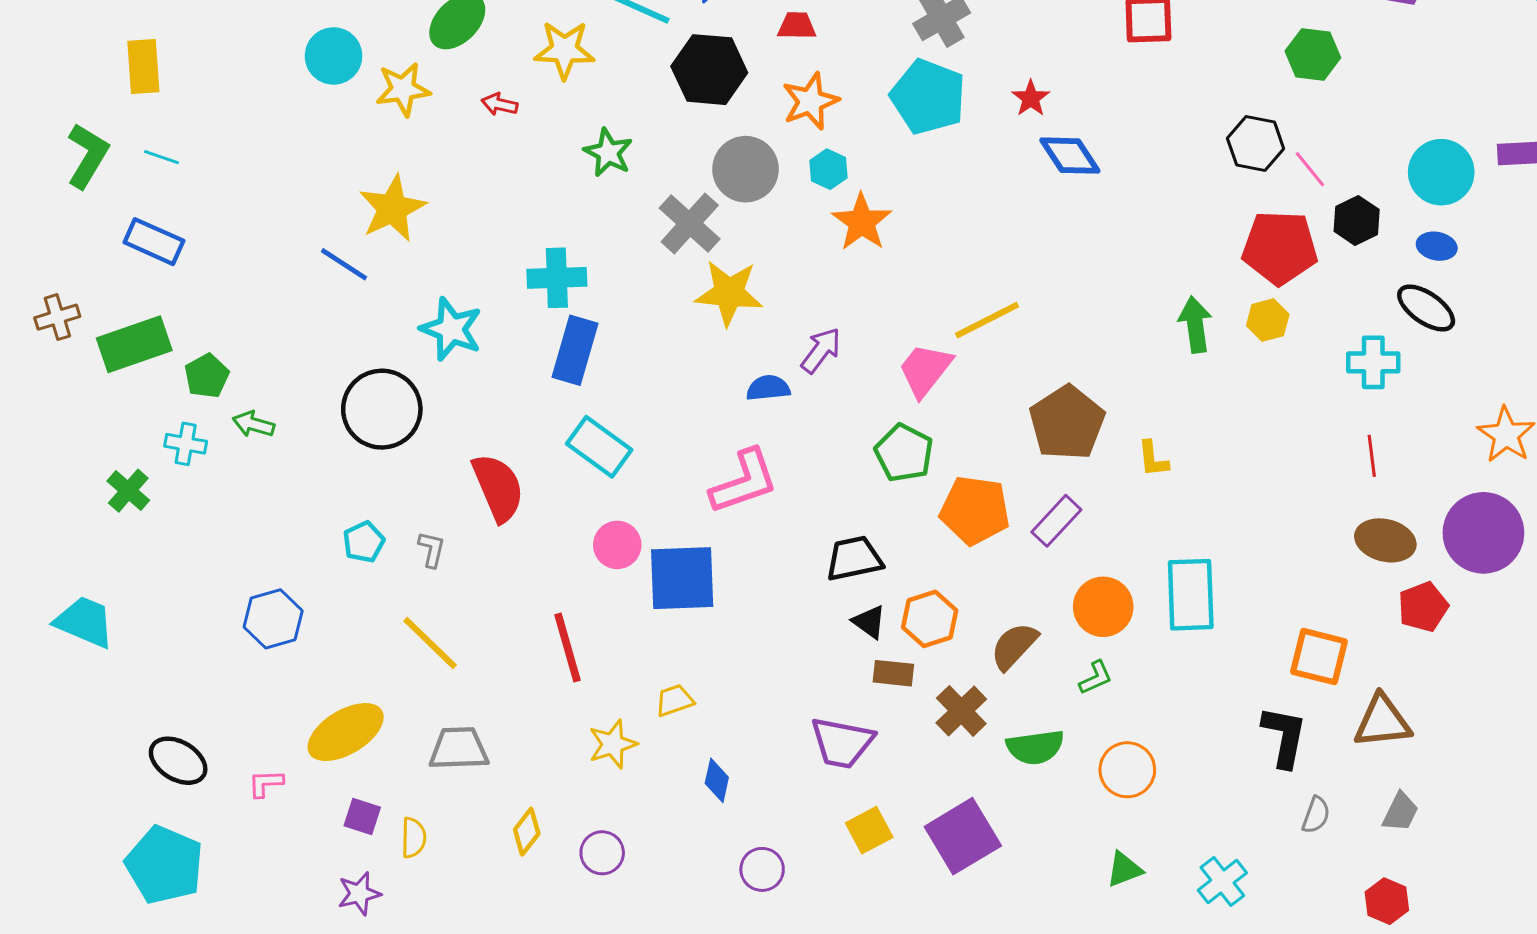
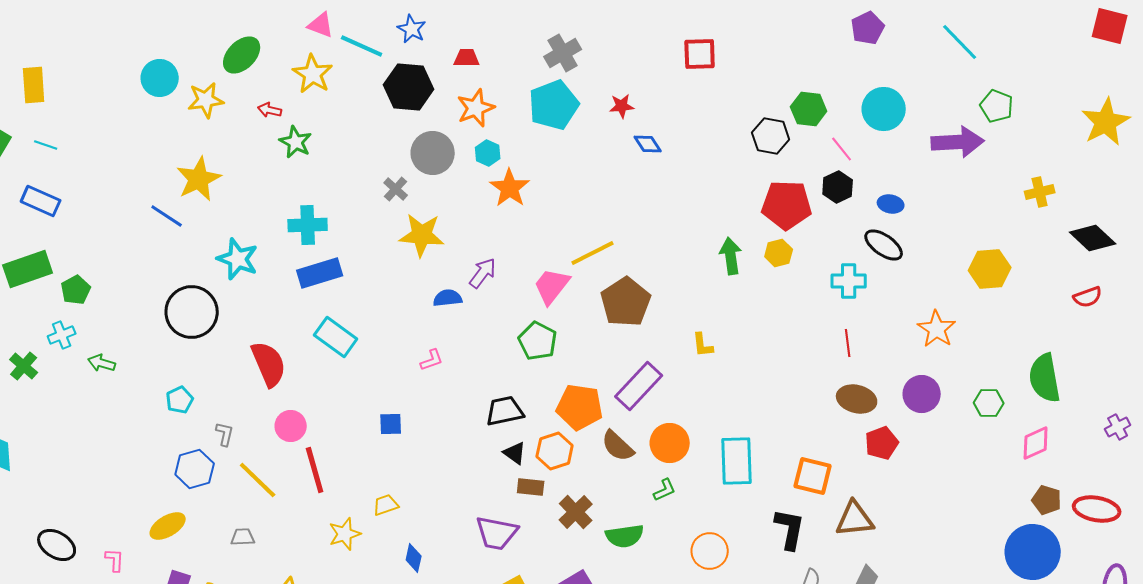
yellow star: (564, 50) -> (313, 74), turned 30
green hexagon: (1313, 54) -> (809, 109), moved
cyan pentagon: (928, 97) -> (554, 105), turned 30
red star: (1031, 98) -> (622, 106), turned 30
green star: (608, 153) -> (296, 142), moved
blue diamond: (1070, 156) -> (648, 144), size x0.7
pink line: (1310, 169) -> (842, 149), moved
cyan circle: (1441, 172) -> (884, 109), moved
gray cross: (690, 223) -> (396, 189), size x0.6
blue rectangle: (575, 350) -> (320, 273), turned 57
brown pentagon: (1067, 423) -> (626, 302), moved
green arrow: (254, 424) -> (102, 363), moved
cyan cross: (186, 444) -> (62, 335), turned -32
pink L-shape: (744, 482) -> (432, 360), size x0.5
orange pentagon: (975, 510) -> (580, 407), moved
purple rectangle: (1056, 521) -> (639, 386), size x1.4
purple circle: (1483, 533) -> (922, 394), size x0.7
pink circle: (617, 545) -> (291, 426), moved
gray L-shape: (432, 549) -> (225, 434), moved
blue square: (682, 578) -> (391, 424), size x0.5
cyan rectangle: (1191, 595) -> (737, 461), moved
blue hexagon: (273, 619) -> (195, 469), moved
yellow line: (430, 643) -> (258, 480), moved
brown semicircle: (1014, 646) -> (618, 446), moved, turned -90
yellow ellipse: (346, 732) -> (168, 526), size x0.7
gray trapezoid: (459, 749) -> (243, 537), size x0.6
orange circle: (1127, 770) -> (710, 551), moved
pink L-shape: (266, 783) -> (115, 560), turned 95

